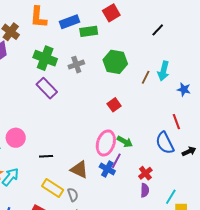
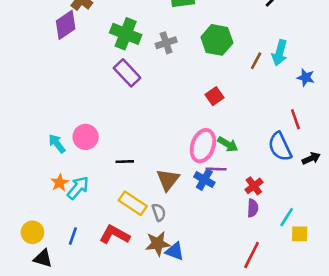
purple line: (116, 161) -> (216, 169), turned 63
brown triangle: (79, 170) -> (168, 180), turned 42

